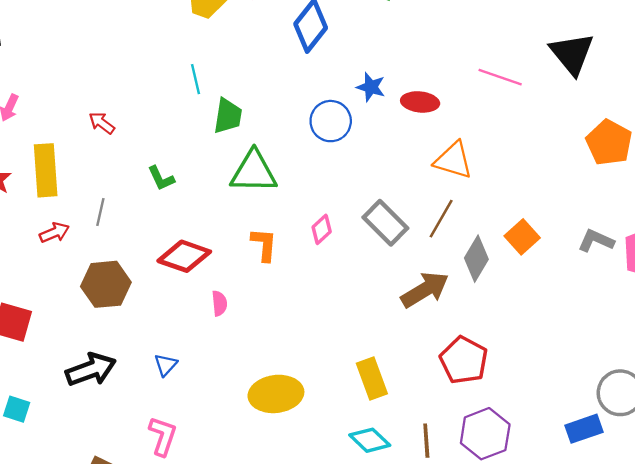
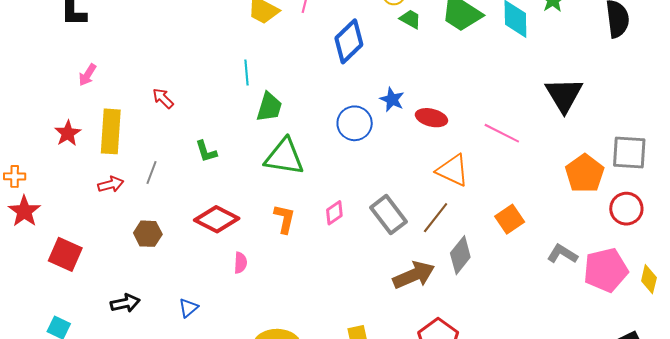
pink line: (500, 77) -> (502, 133), moved
orange square: (522, 237) -> (510, 219), moved
brown hexagon: (106, 284) -> (148, 234), size x0.7
black arrow: (91, 370) -> (125, 303), size x0.7

